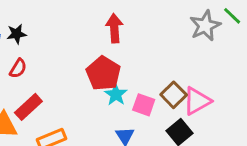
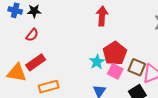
red pentagon: (103, 73) -> (115, 53), moved
brown square: (174, 95) -> (137, 67), turned -30

